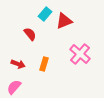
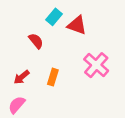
red triangle: (64, 21) -> (77, 25), turned 42
red arrow: (18, 64) -> (22, 77), turned 120

